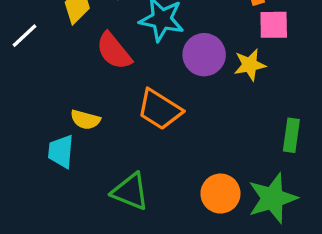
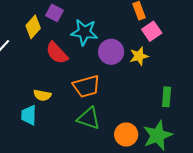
pink square: (274, 25) -> (152, 31), turned -30
orange trapezoid: (160, 109) -> (86, 86), turned -44
green triangle: (130, 192) -> (89, 118), moved

